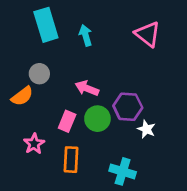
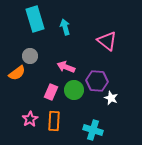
pink triangle: (148, 34) -> (107, 41), moved
pink star: (34, 144) -> (30, 119), moved

